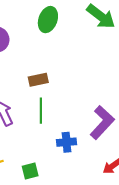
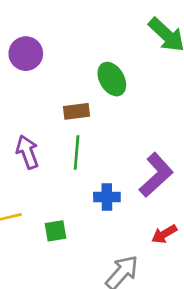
green ellipse: (48, 20) -> (112, 79), moved, turned -55

